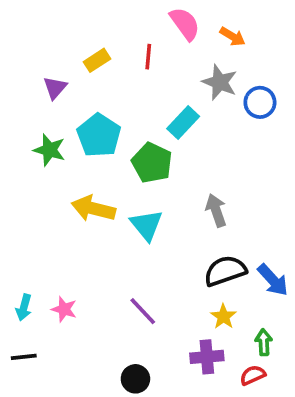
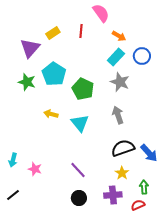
orange arrow: (233, 36) -> (119, 36), moved
gray star: (220, 82) -> (120, 82), moved
purple triangle: (55, 88) -> (30, 48), size x1.5
cyan rectangle: (183, 123) -> (116, 57), moved
yellow arrow: (93, 209) -> (51, 114), size x0.6
cyan arrow: (24, 307) -> (13, 160), moved
black line: (24, 357) -> (13, 195), turned -32
black circle: (135, 379) -> (79, 198), moved

